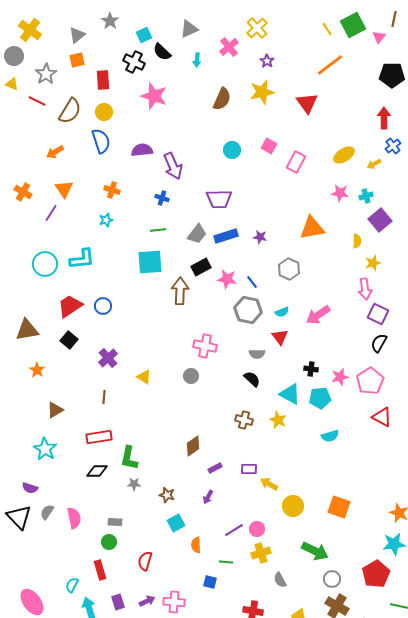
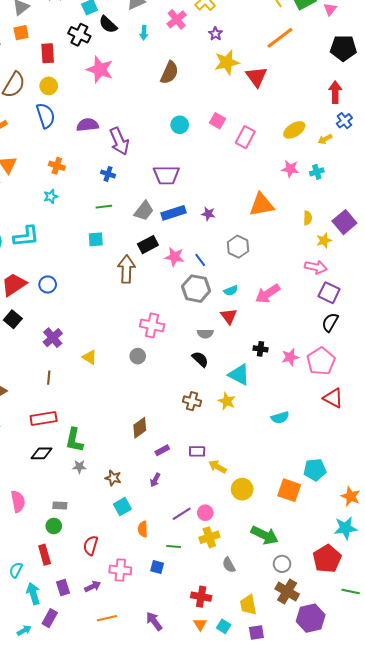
yellow star: (262, 92) -> (227, 62), moved
purple square: (380, 220) -> (344, 222), moved
cyan square: (150, 262) -> (96, 239), size x0.6
pink arrow: (365, 289) -> (316, 267), turned -70
cyan pentagon: (320, 398) -> (315, 470), moved
pink cross: (174, 602) -> (120, 570), moved

